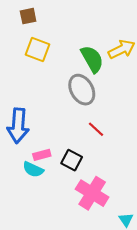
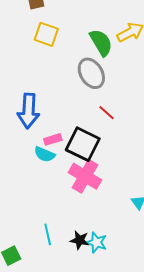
black square: (72, 160) -> (83, 144), size x1.6
pink cross: (92, 193) -> (85, 176), moved

